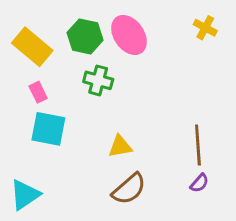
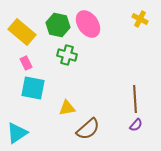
yellow triangle: (120, 146) -> (67, 108), moved

